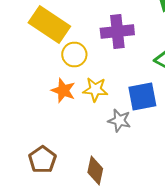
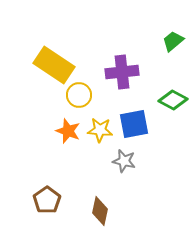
blue square: (142, 96) -> (134, 124), moved

